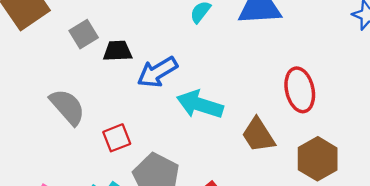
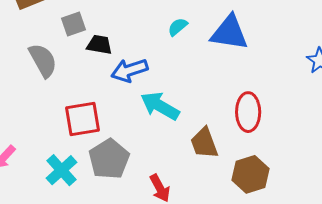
gray semicircle: (67, 107) -> (43, 60), moved
red square: (117, 138) -> (83, 119), size x1.5

